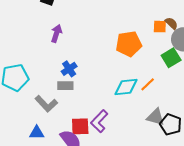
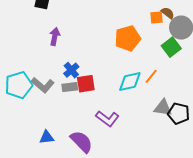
gray L-shape: (46, 104) -> (43, 85), moved
purple L-shape: (99, 121) -> (107, 119), turned -90
red square: (80, 126) -> (86, 84), moved

